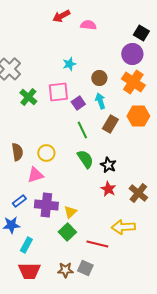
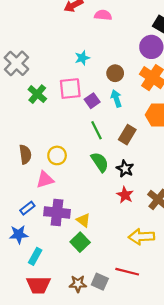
brown rectangle: (110, 124) -> (127, 135), moved
yellow triangle: (70, 212) -> (83, 220), turned -40
red line: (97, 244) -> (127, 272), moved

